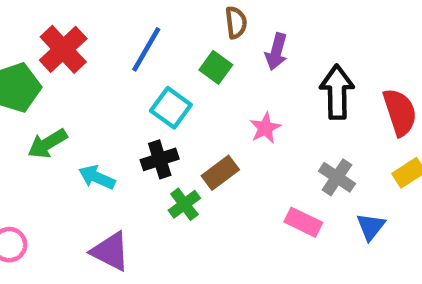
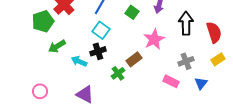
cyan square: (171, 108) -> (101, 30), moved
pink star: (265, 128) -> (154, 39), size x1.5
black cross: (160, 159) -> (98, 51), moved
gray cross: (337, 177) -> (186, 61), turned 35

